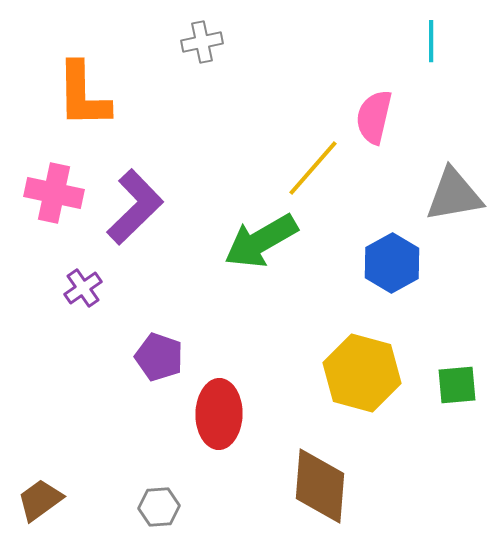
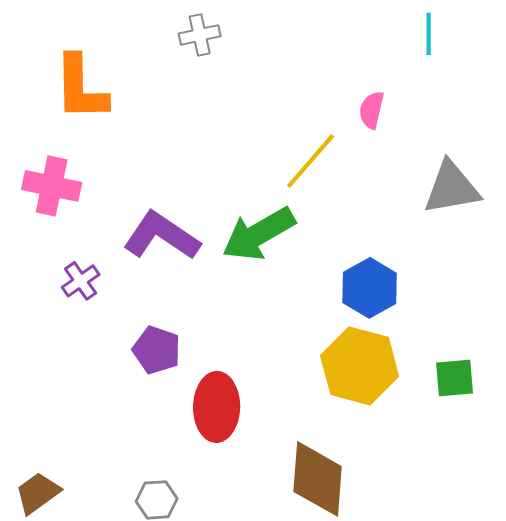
pink semicircle: (374, 117) -> (372, 110), size x0.7
purple L-shape: (135, 207) -> (162, 236), moved, turned -102
blue hexagon: (392, 263) -> (370, 288), moved

